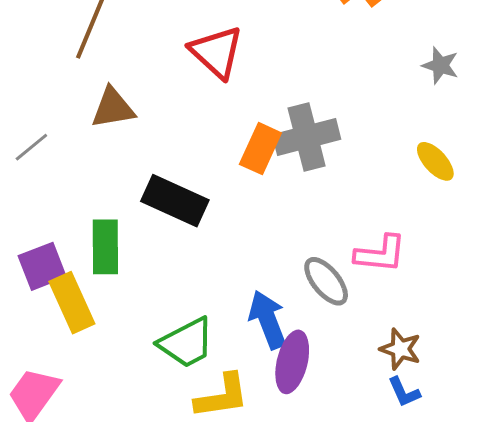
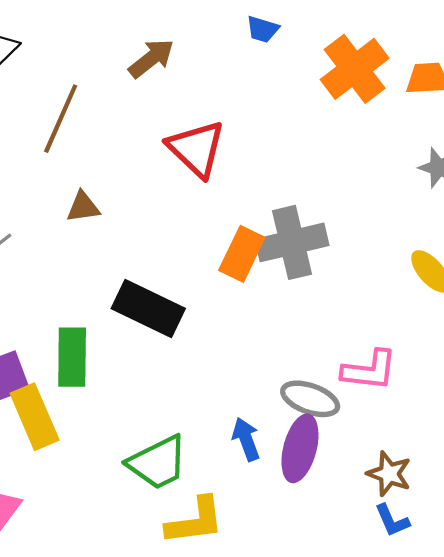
brown triangle: (113, 108) -> (83, 207), size x0.7
gray ellipse: (326, 281) -> (310, 399), turned -32
blue arrow: (268, 320) -> (246, 439), size x0.7
purple ellipse: (292, 362) -> (300, 448), moved

